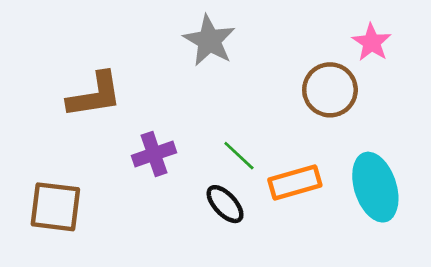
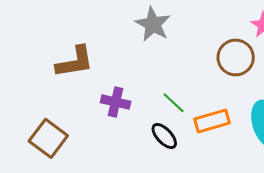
purple cross: (154, 154) -> (116, 102), turned 32
brown square: (55, 207) -> (48, 138), turned 30

